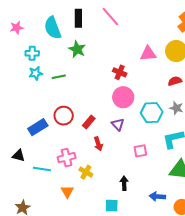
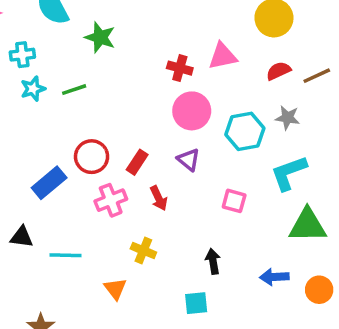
pink triangle: (148, 54) -> (223, 56), moved
pink square: (140, 151) -> (234, 201), turned 32
pink cross: (67, 158) -> (111, 200), moved

